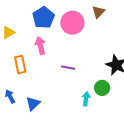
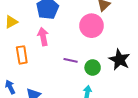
pink circle: (72, 23) -> (92, 26), moved
green circle: (102, 88) -> (93, 67), moved

